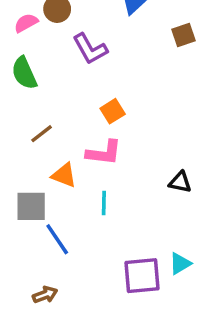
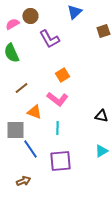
pink L-shape: (104, 153) -> (57, 99), turned 30
cyan triangle: (180, 264) -> (101, 151), moved
purple square: (142, 276) -> (60, 161), moved

